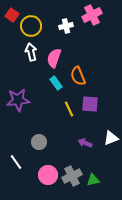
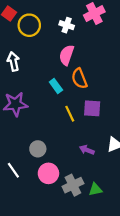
white cross: (66, 26) -> (67, 25), turned 32
white arrow: (31, 52) -> (13, 61), moved
pink semicircle: (54, 58) -> (67, 55), moved
pink circle: (48, 175) -> (48, 173), moved

